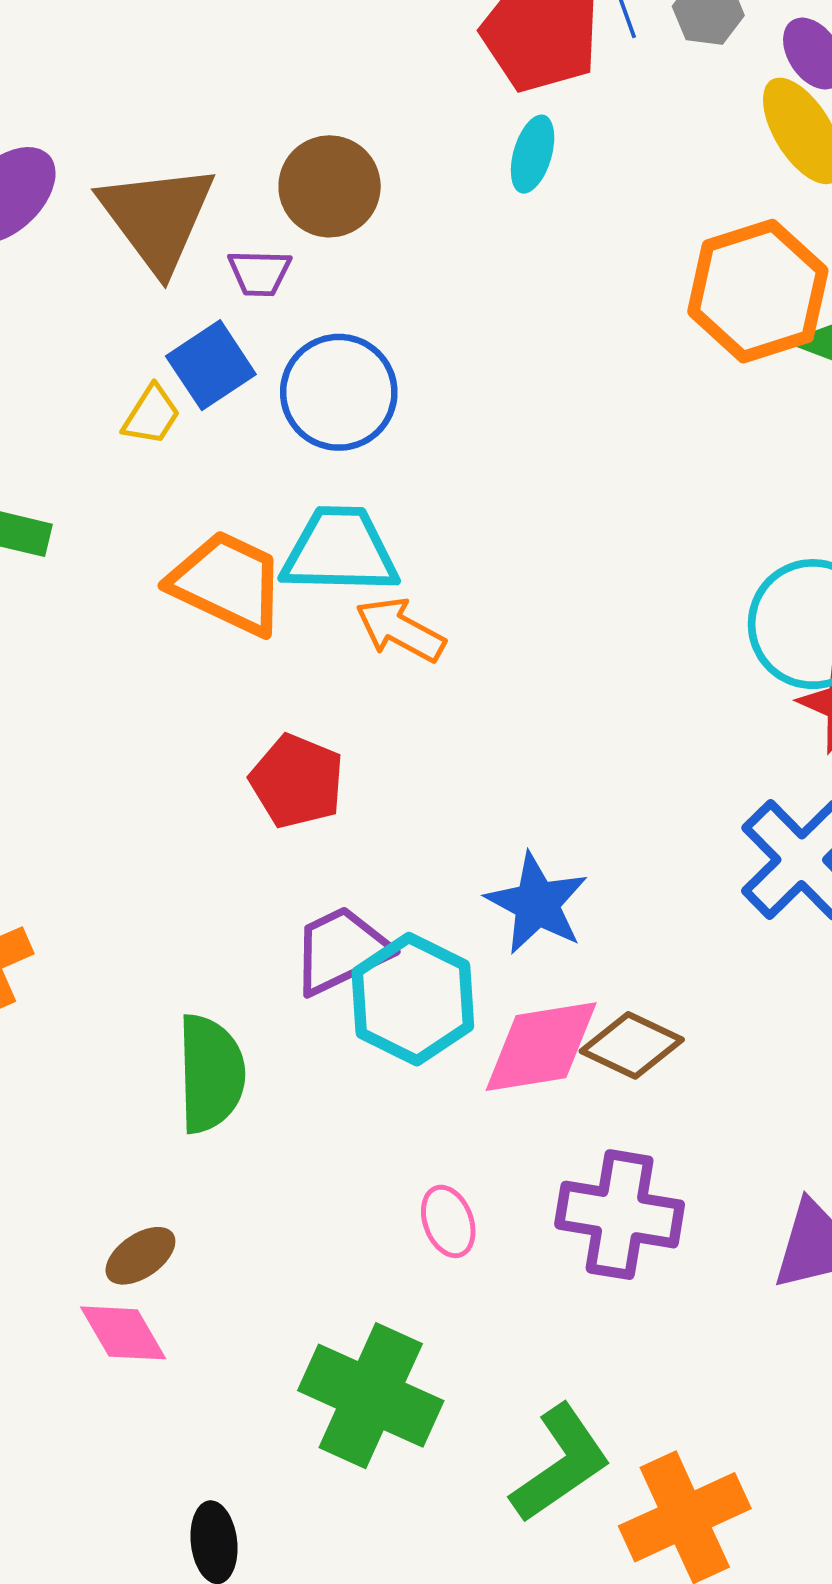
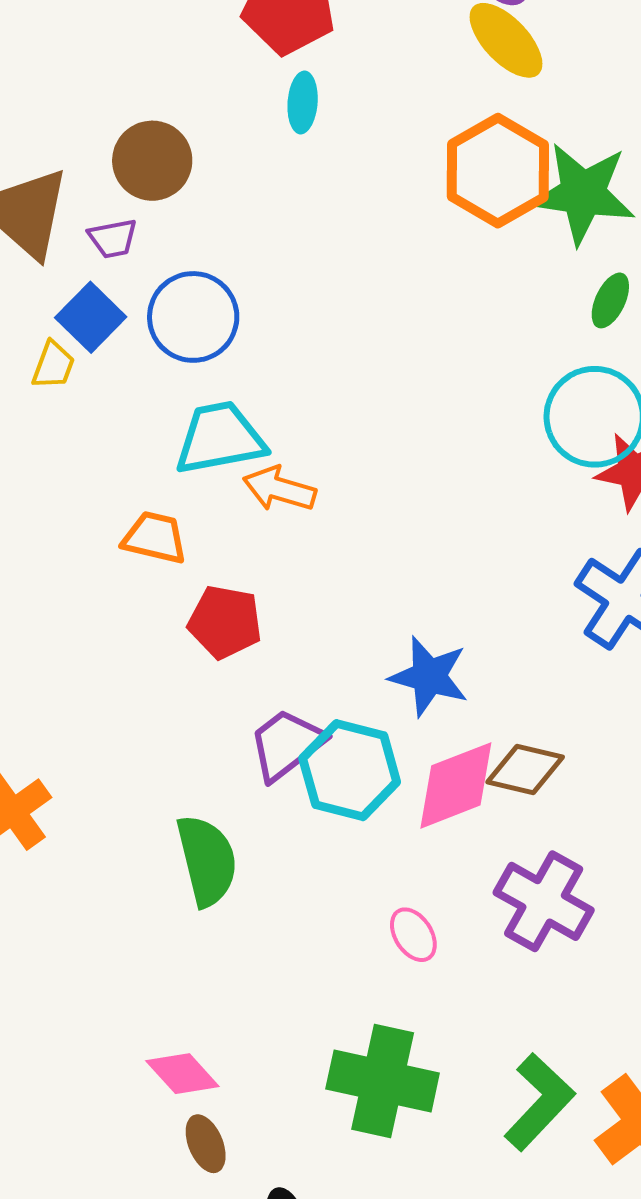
orange trapezoid: (227, 583) -> (155, 538), moved, size x0.7
purple cross: (620, 1215) -> (544, 901), turned 32
brown ellipse: (140, 1256) -> (206, 1144), moved, turned -66

